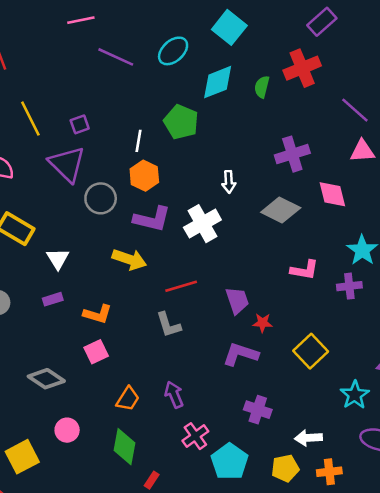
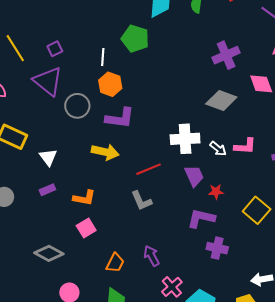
white arrow: (229, 182) -> (218, 149), moved, turned -42
white cross: (202, 224) -> (185, 139), moved, turned 32
purple cross: (258, 410) -> (217, 248), moved

